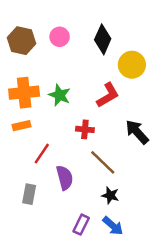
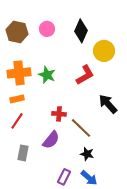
red cross: (85, 129) -> (59, 114), moved
red line: (42, 154) -> (17, 121), moved
purple semicircle: (65, 178) -> (51, 140), turned 54

